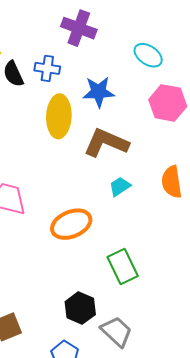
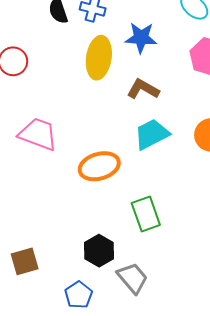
brown L-shape: (106, 143) -> (143, 89), size x0.7
cyan trapezoid: (120, 187) -> (152, 134), size x1.6

